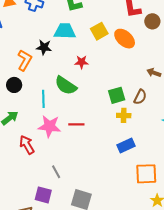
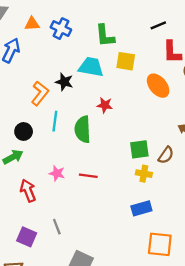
yellow square: (99, 31) -> (126, 61), moved, turned 30
black circle: (14, 85) -> (24, 131), moved
green semicircle: (66, 86) -> (83, 129), turned 45
cyan line: (43, 99) -> (55, 121), moved
pink star: (49, 126) -> (57, 173), size x0.6
purple square: (43, 195) -> (27, 237), moved

